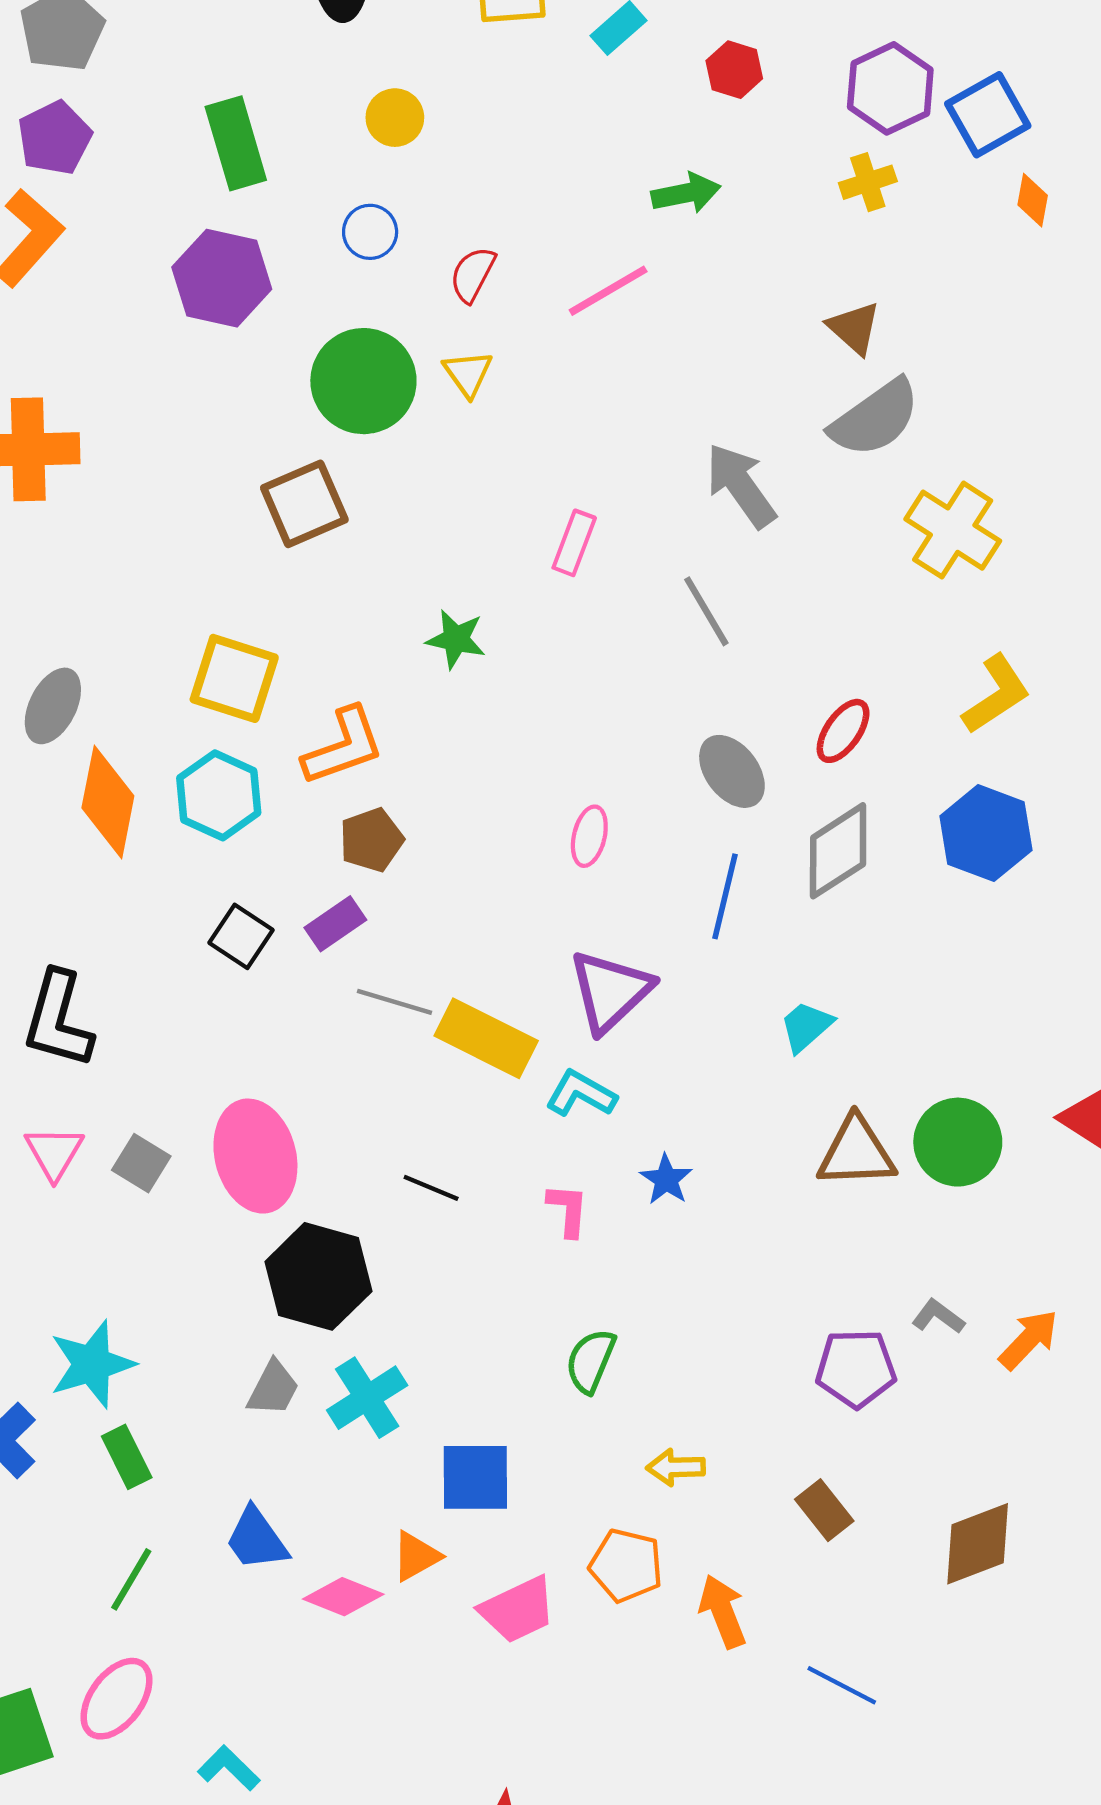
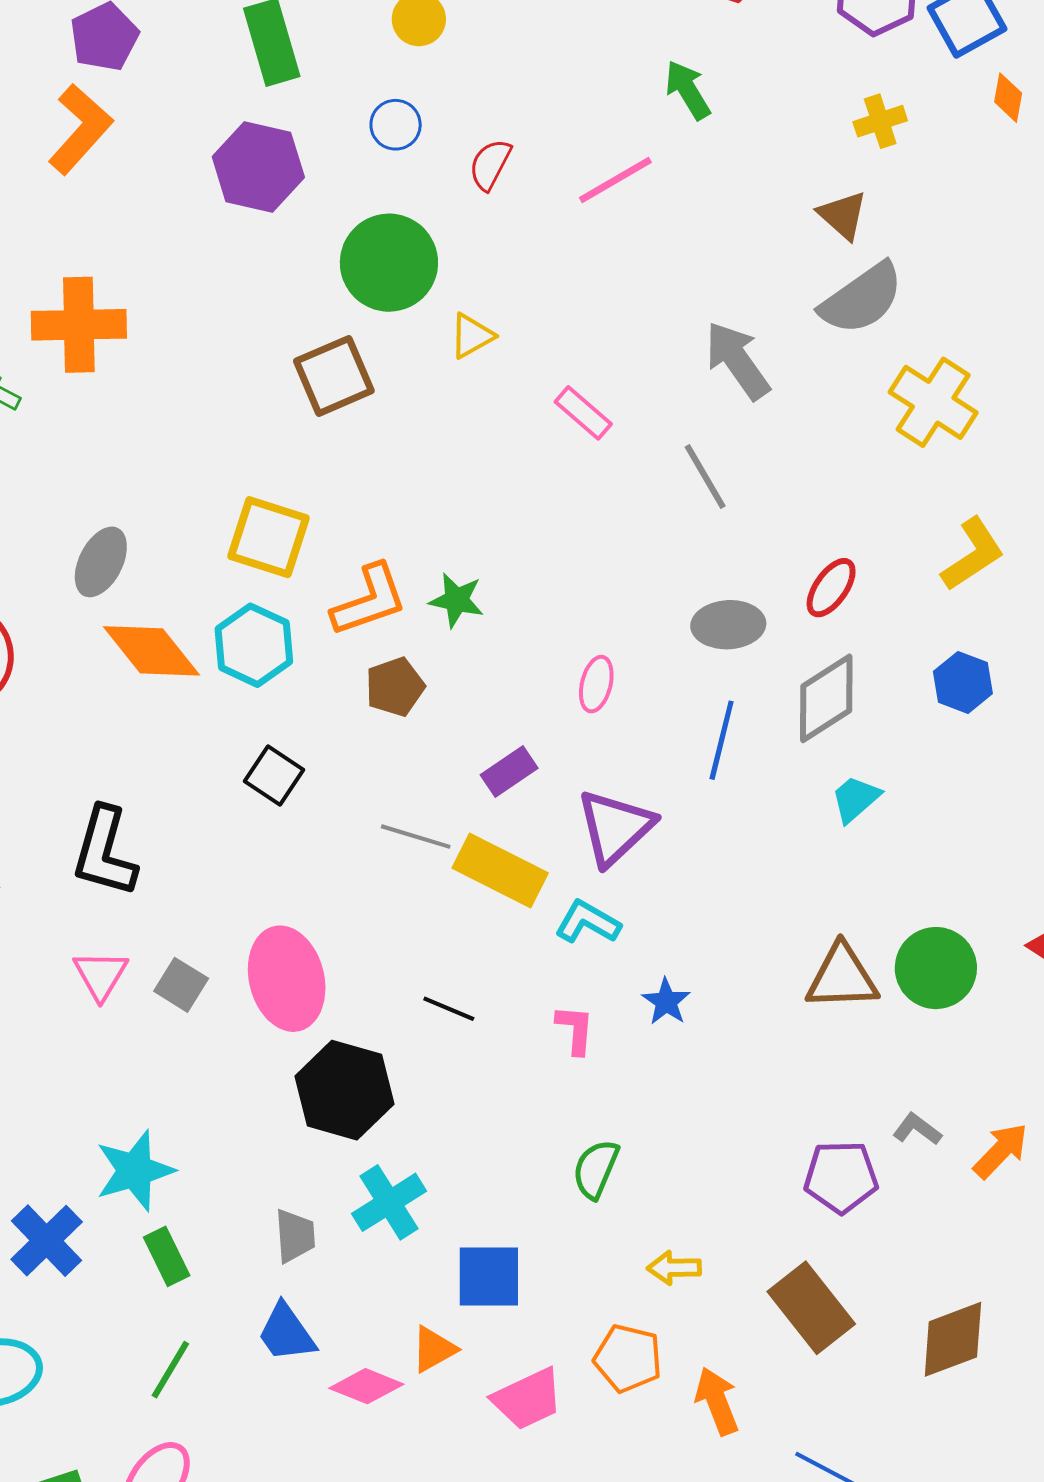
yellow cross: (868, 182) -> (880, 121), moved
green arrow: (686, 193) -> (688, 90), turned -110
yellow triangle: (468, 373) -> (472, 336), moved, turned 36
pink rectangle: (574, 543) -> (583, 413), turned -70
green star: (456, 639) -> (457, 600), moved
gray ellipse: (732, 771) -> (728, 625), turned -56
orange diamond: (108, 802) -> (151, 651), turned -50
blue hexagon: (986, 833) -> (963, 682), size x0.7
purple rectangle: (335, 924) -> (509, 772), moved
cyan trapezoid: (806, 1026) -> (856, 799), moved
gray trapezoid: (273, 1388) -> (295, 1236), moved, turned -32
brown rectangle: (824, 1510) -> (811, 1308), size x1.6

